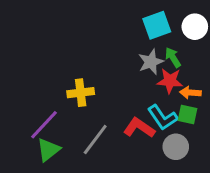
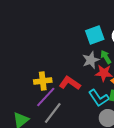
purple line: (44, 125) -> (46, 97), moved
red L-shape: (139, 128) -> (70, 83), moved

